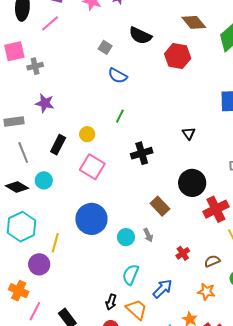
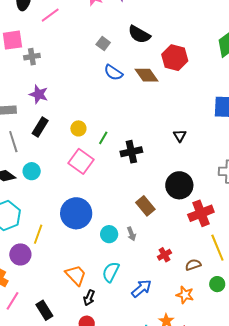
brown diamond: (194, 22) -> (146, 75), moved
green line: (120, 116) -> (103, 138), moved
black rectangle: (58, 145) -> (40, 127), moved
orange trapezoid: (136, 309) -> (76, 275), moved

